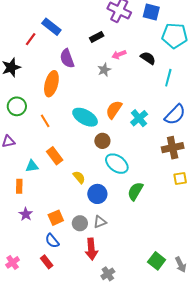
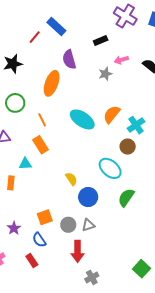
brown circle: (102, 141) -> (128, 147), moved
orange rectangle: (55, 156) -> (40, 145), moved
purple star: (26, 214) -> (14, 228), moved

